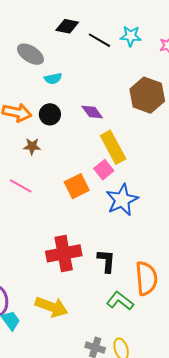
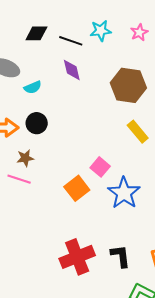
purple diamond: (92, 112) -> (72, 70), moved, turned 35
yellow rectangle: (113, 147) -> (138, 132), moved, size x0.7
pink line: (21, 186) -> (19, 179), moved

